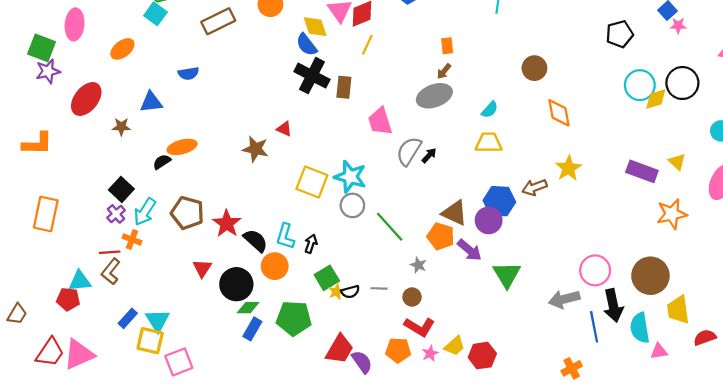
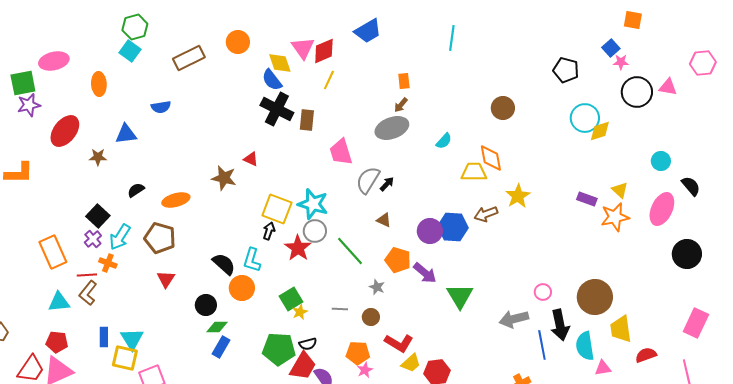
pink ellipse: (75, 24) -> (54, 61), turned 72
black pentagon: (620, 34) -> (566, 70), turned 30
green square: (42, 48) -> (23, 83), turned -32
orange ellipse: (122, 49) -> (99, 84), turned -55
brown circle: (534, 68) -> (503, 108), moved
black circle: (682, 83) -> (637, 92), moved
orange diamond: (559, 113) -> (491, 158), moved
yellow trapezoid: (489, 143) -> (474, 172), moved
orange ellipse: (182, 147) -> (176, 200), moved
purple rectangle: (642, 171) -> (587, 199), size x0.7
brown triangle: (455, 213) -> (384, 220), moved, size x0.6
orange rectangle: (46, 214) -> (53, 252), moved, turned -36
orange star: (672, 214) -> (615, 217), moved
purple circle: (489, 220) -> (430, 231), moved
red star: (227, 224) -> (298, 248), moved
black arrow: (311, 244) -> (269, 231), moved
red triangle: (202, 268) -> (166, 279), moved
pink circle: (595, 270) -> (543, 292), size x0.6
black circle: (236, 284) -> (206, 305), size x0.7
black semicircle: (350, 292) -> (308, 344), moved
red pentagon: (68, 299) -> (57, 342), moved
blue rectangle: (128, 318) -> (104, 337), turned -42
green pentagon: (294, 318) -> (279, 349), moved
red L-shape: (419, 327) -> (399, 343), moved
orange pentagon: (398, 350) -> (358, 353), moved
pink star: (430, 353) -> (365, 370), moved

